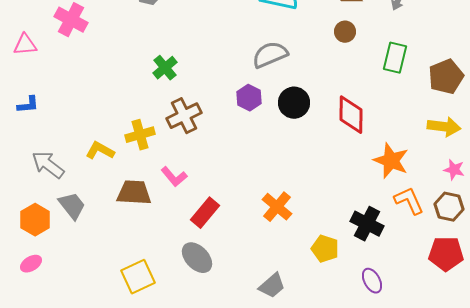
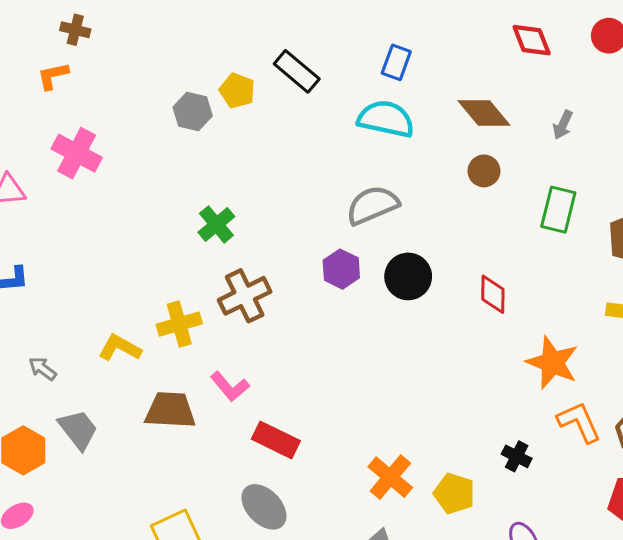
red diamond: (351, 115) -> (493, 294), size x0.7
gray arrow: (48, 165) -> (43, 369), size x0.6
orange cross: (277, 207) -> (390, 477), moved
red rectangle: (205, 213) -> (276, 440), turned 76
black cross: (367, 224) -> (517, 456), size x0.6

